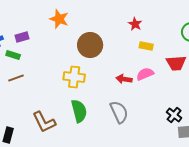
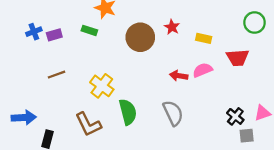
red star: (135, 24) -> (172, 27), moved
purple rectangle: (22, 37) -> (54, 35), moved
green rectangle: (13, 55) -> (89, 30), moved
yellow cross: (74, 77) -> (102, 86), moved, turned 30

